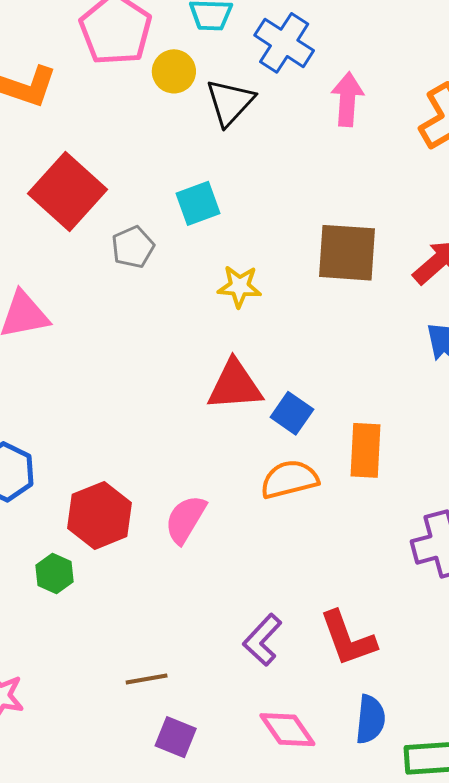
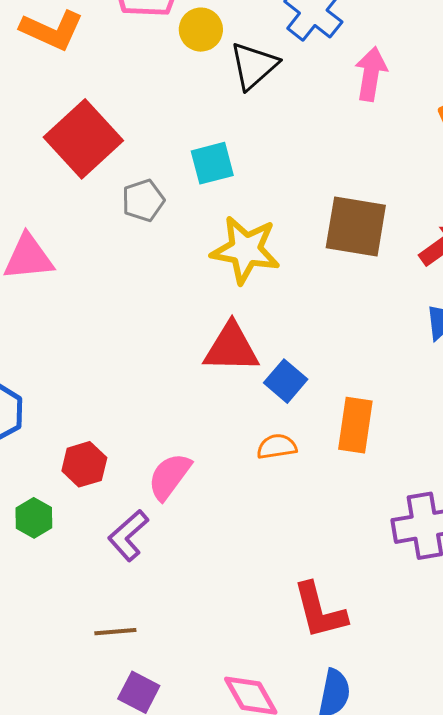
yellow star: (239, 286) -> (246, 250), size x1.6
orange semicircle: (289, 479) -> (277, 447), size x0.7
red hexagon: (100, 515) -> (84, 464), size x0.7
purple L-shape: (262, 640) -> (128, 535), moved

